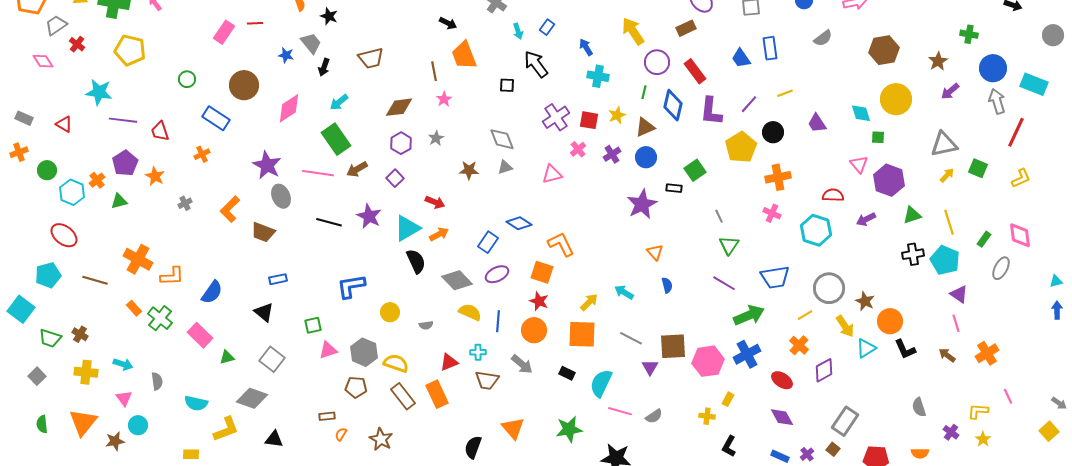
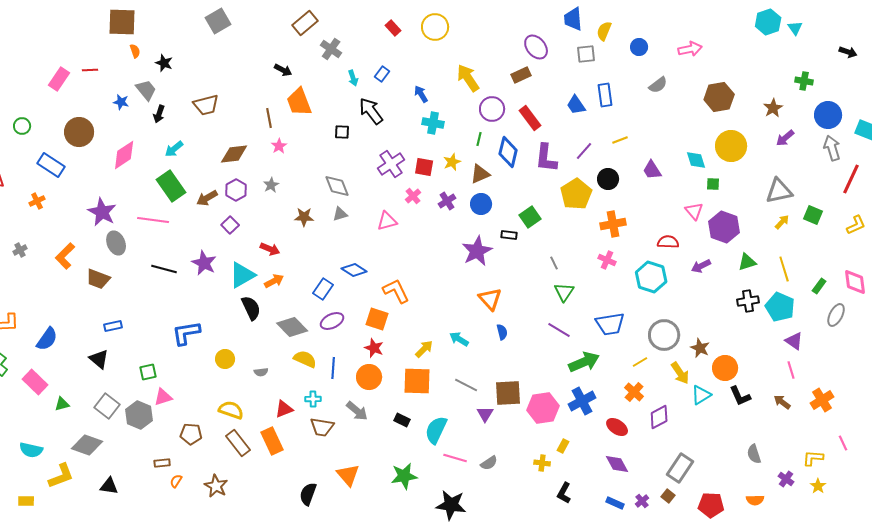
brown arrow: (357, 169) -> (207, 198), moved
orange triangle: (655, 252) -> (490, 299), size x1.4
gray hexagon: (364, 352) -> (139, 415), moved

